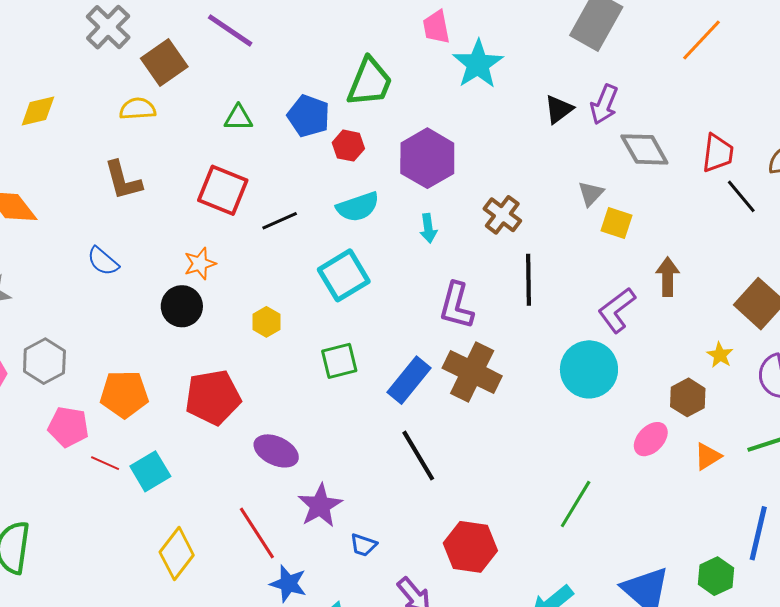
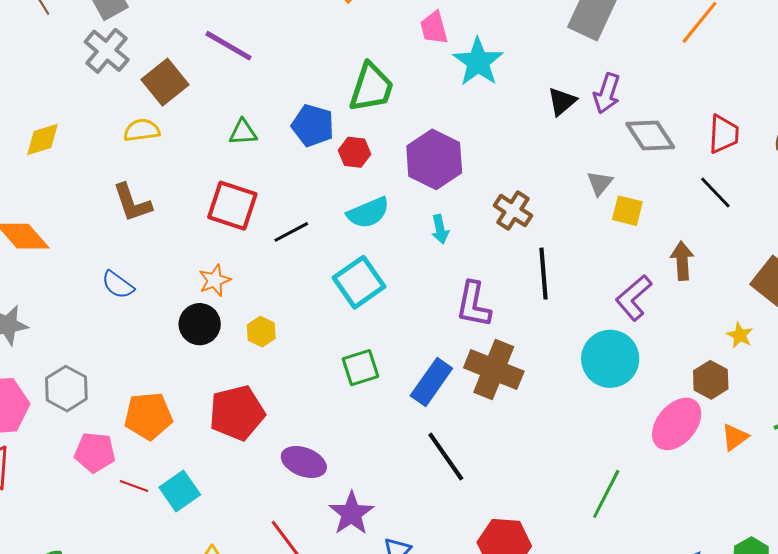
black line: (741, 196) -> (715, 192), moved
yellow hexagon: (266, 322) -> (261, 332), moved
pink ellipse: (651, 439) -> (677, 424), size x1.5

